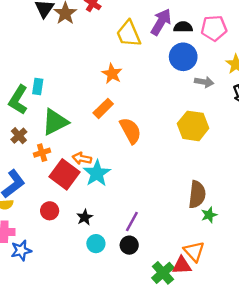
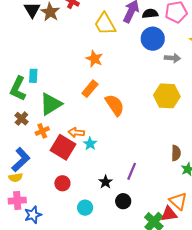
cyan star: (97, 173) -> (90, 144), size x0.6
brown semicircle: (197, 194) -> (176, 153), size x0.7
red circle: (50, 211) -> (62, 183), moved
black star: (85, 217) -> (105, 182), moved
purple line: (132, 222) -> (132, 171), moved
cyan circle: (96, 244) -> (85, 208), moved

